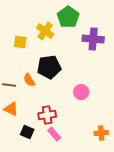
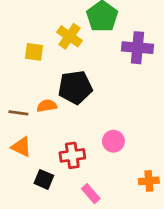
orange semicircle: (29, 80) -> (47, 106), turned 112
pink circle: (81, 92) -> (113, 141), moved
pink rectangle: (54, 134) -> (91, 194), moved

